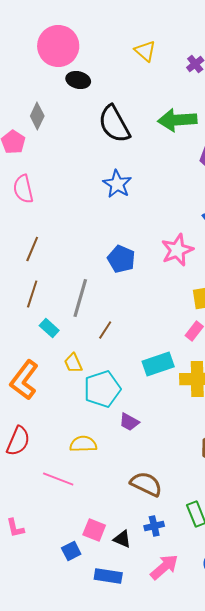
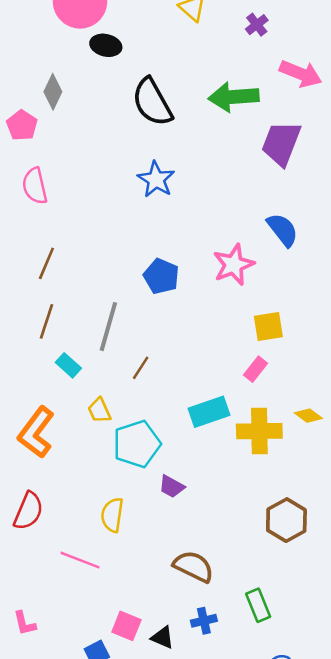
yellow semicircle: (83, 444) -> (112, 515), turned -80

